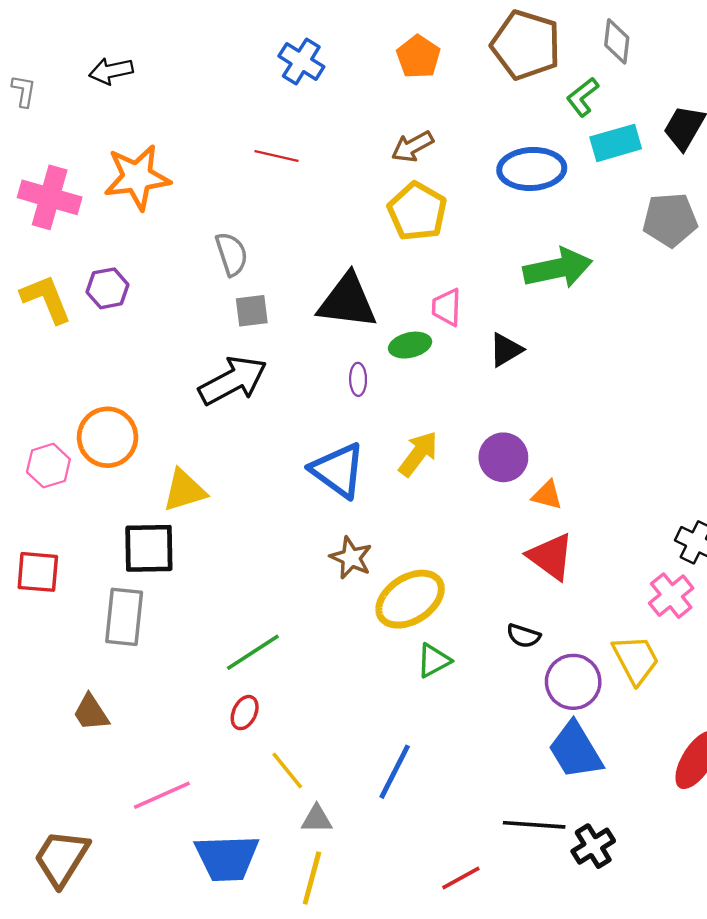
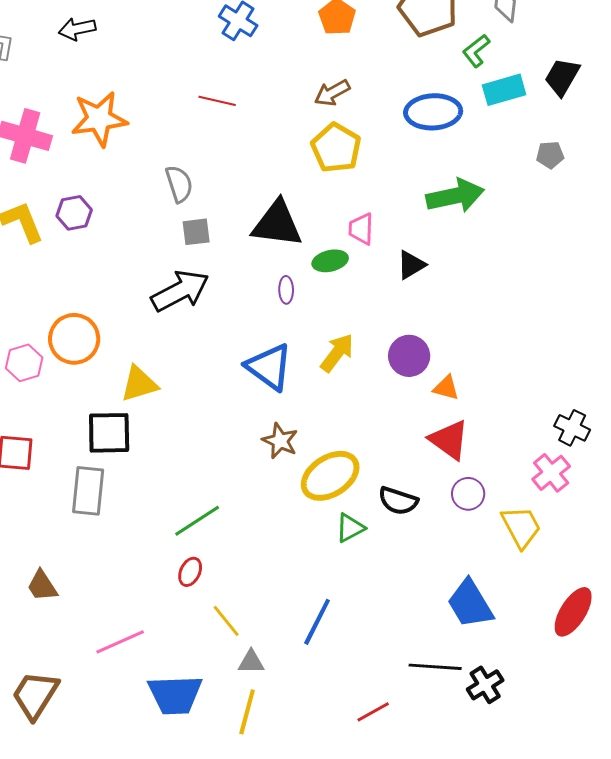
gray pentagon: (670, 220) -> (550, 155), size x0.6
black semicircle: (523, 636) -> (398, 501), moved, size x1.4
purple circle: (573, 682) -> (468, 494), moved, size x0.7
brown trapezoid: (91, 713) -> (42, 586), moved

